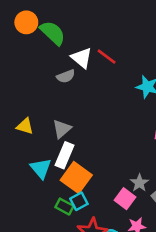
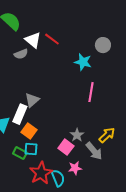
gray triangle: (62, 129) -> (32, 100), moved
orange square: (76, 178) -> (29, 131), size x0.7
cyan square: (79, 201) -> (31, 149), turned 32

